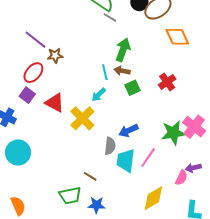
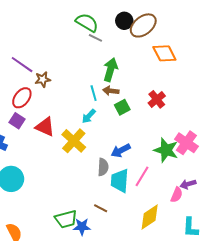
green star: (173, 133) -> (166, 150), turned 30
brown line: (90, 176) -> (101, 208), moved
blue star: (96, 205) -> (82, 227), moved

